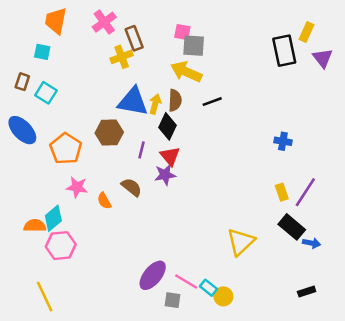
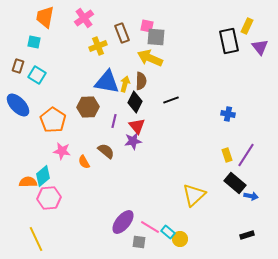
brown rectangle: (134, 38) -> (122, 33), moved
black line: (212, 102) -> (171, 100), moved

